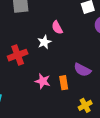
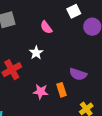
pink semicircle: (57, 28) -> (46, 27), moved

